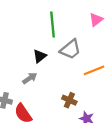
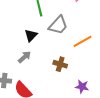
brown cross: (69, 100) -> (60, 64), moved

